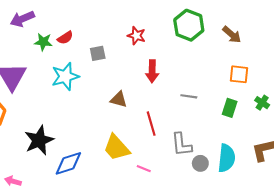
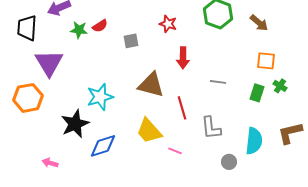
cyan star: (65, 76) -> (100, 97), moved
brown triangle: (119, 99) -> (151, 85), size x1.6
green cross: (262, 103) -> (280, 86), moved
gray circle: (200, 163) -> (229, 162), moved

